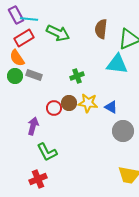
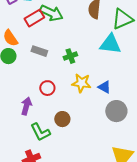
red rectangle: (24, 38) -> (34, 18), moved
gray rectangle: (34, 75) -> (39, 51), moved
brown circle: (69, 103) -> (62, 119), moved

